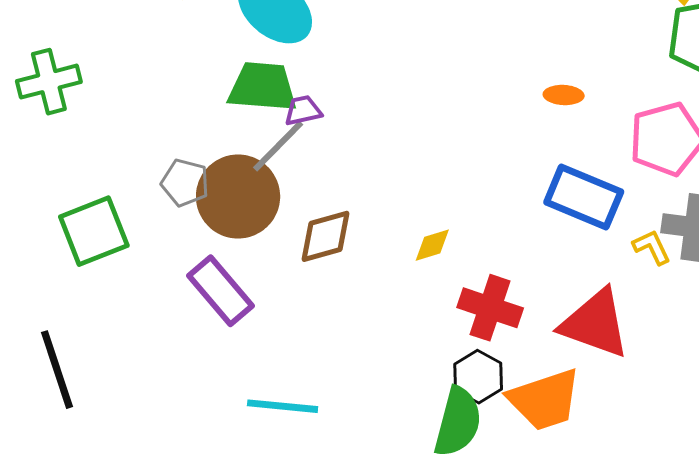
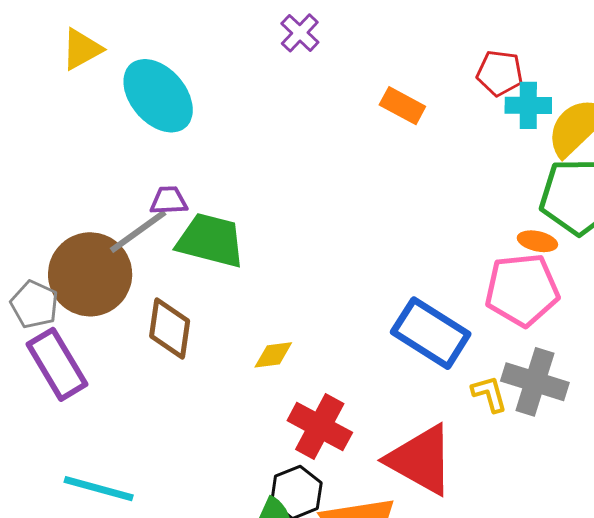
green trapezoid: (263, 87) -> (211, 240), moved
orange ellipse: (564, 95) -> (537, 241), moved
gray pentagon: (185, 183) -> (34, 304), moved
brown diamond: (326, 236) -> (170, 328), turned -76

